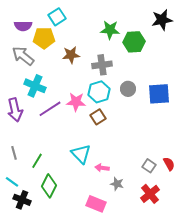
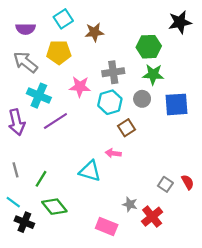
green star: (110, 30) -> (153, 74), moved
yellow pentagon: (44, 38) -> (59, 52), moved
brown star: (71, 55) -> (94, 32), moved
pink star: (76, 102) -> (80, 87), moved
brown square: (98, 117) -> (127, 128), moved
cyan triangle: (81, 154) -> (90, 171), turned -30
pink arrow: (102, 168) -> (113, 153), moved
green diamond: (49, 186) -> (54, 207), turned -65
red cross: (150, 194) -> (152, 217), moved

